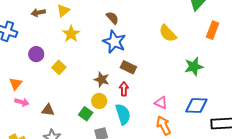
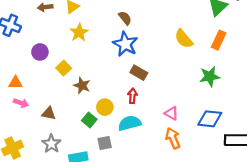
orange rectangle: (213, 30) -> (219, 40), moved
brown star: (102, 80) -> (82, 86), moved
orange triangle: (16, 84) -> (16, 83), turned 48
cyan semicircle: (123, 114) -> (130, 123), turned -90

